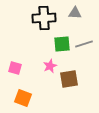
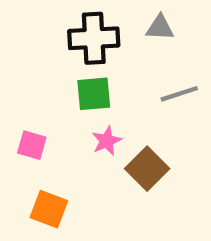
green square: (62, 44) -> (94, 94), moved
brown square: (69, 79) -> (147, 169), turned -36

